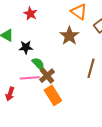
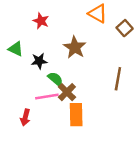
brown star: (69, 36) -> (75, 47), moved
orange rectangle: (53, 95) -> (76, 115), turned 36

